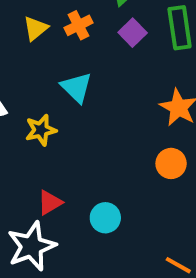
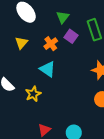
orange cross: (79, 25) -> (51, 44), moved

